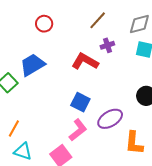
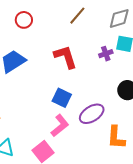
purple cross: (107, 45) -> (106, 54), moved
red L-shape: (85, 61) -> (65, 57), turned 44

